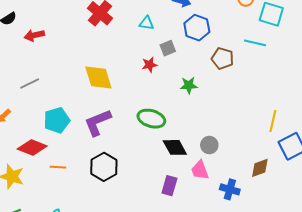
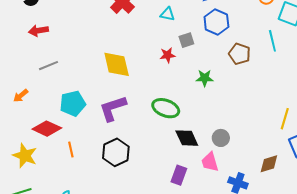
red arrow: (34, 35) -> (38, 31), moved
cyan line: (255, 43) -> (272, 41), turned 60
orange line: (58, 167) -> (71, 149), turned 70

